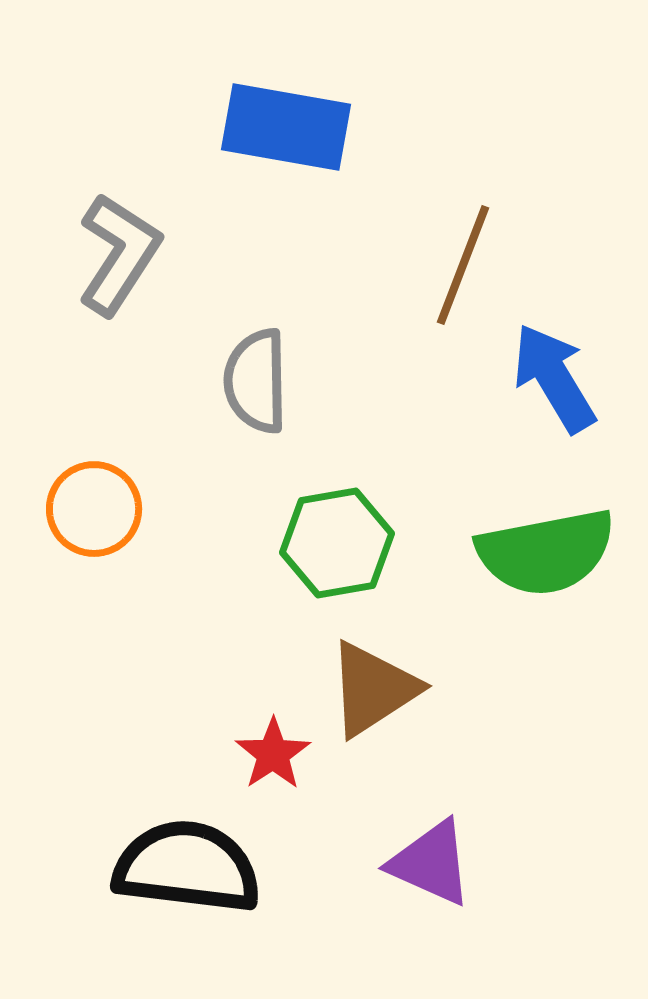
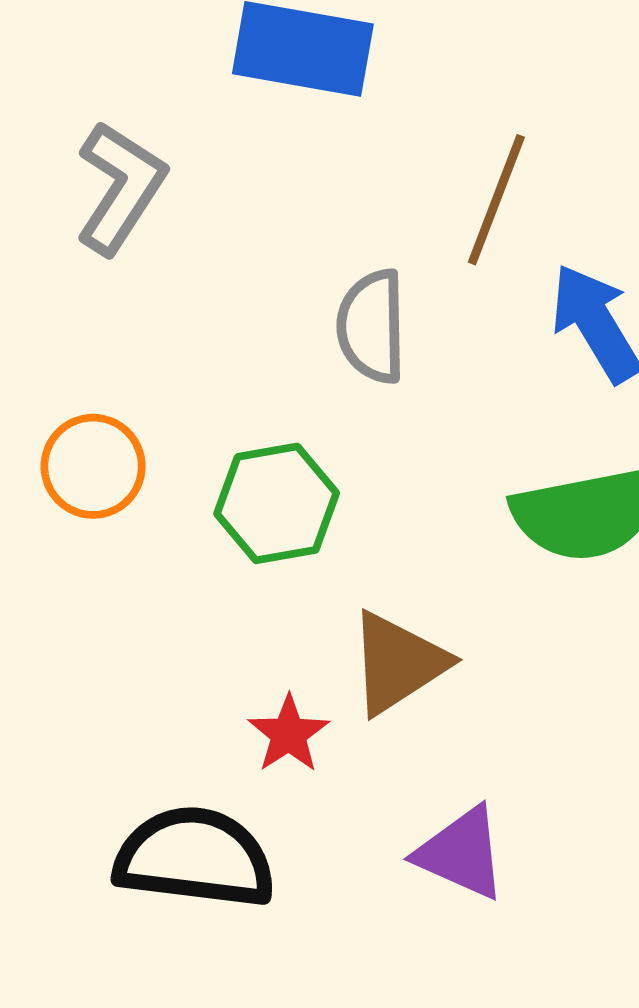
gray semicircle: (256, 381) -> (372, 326), moved
green hexagon: (337, 543) -> (277, 503), moved

